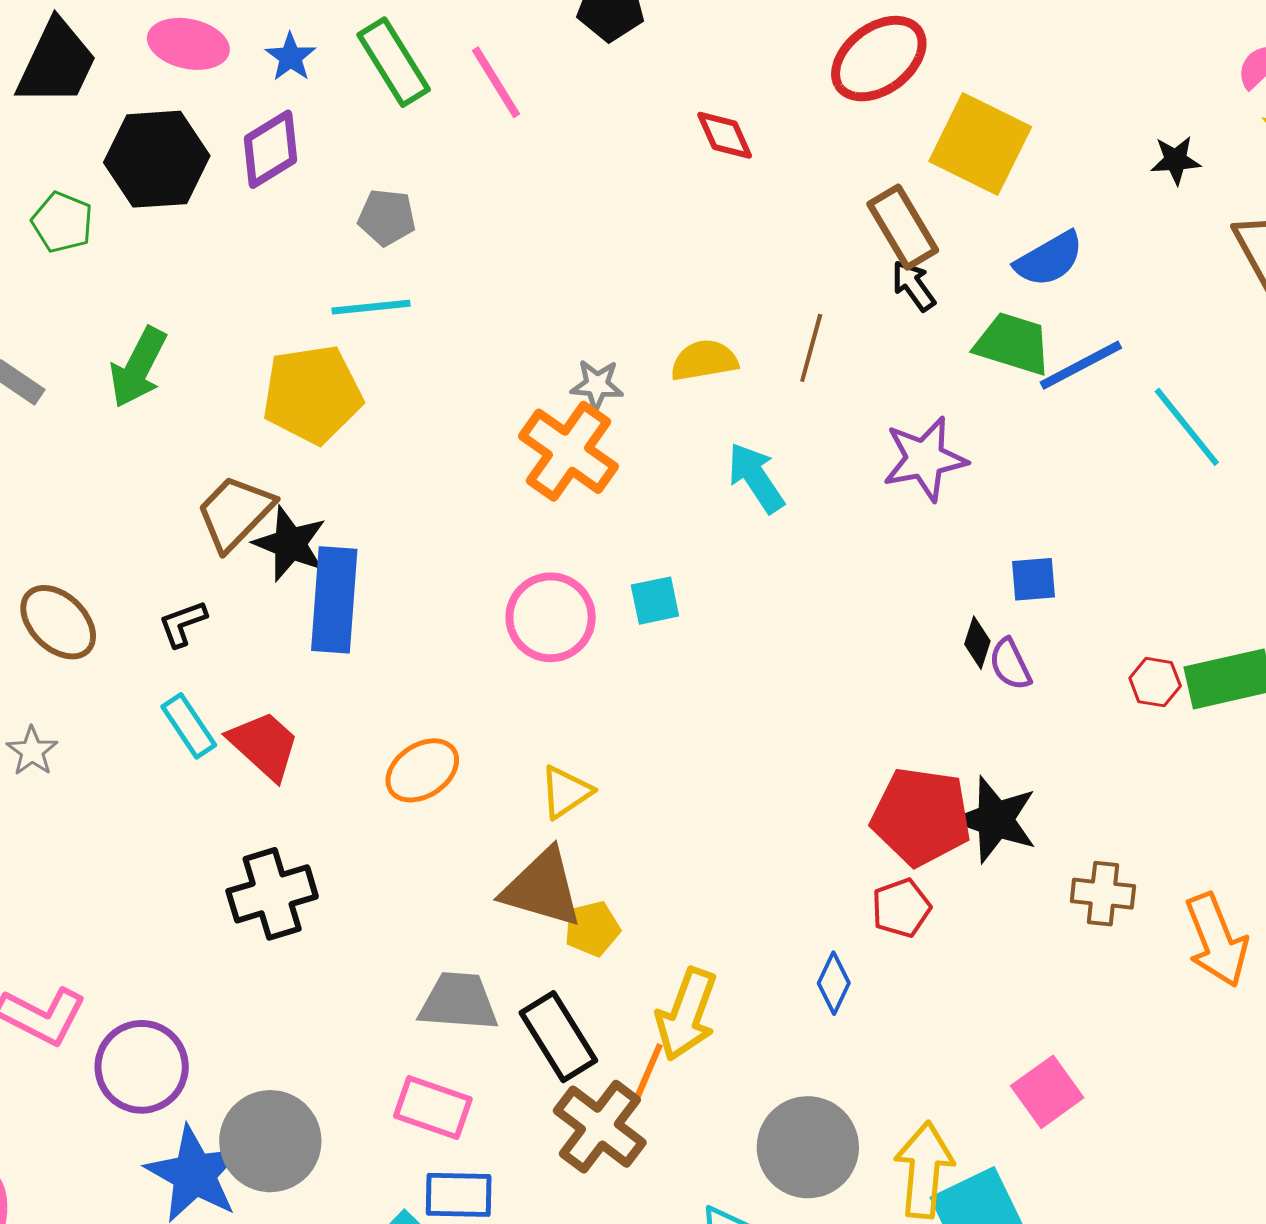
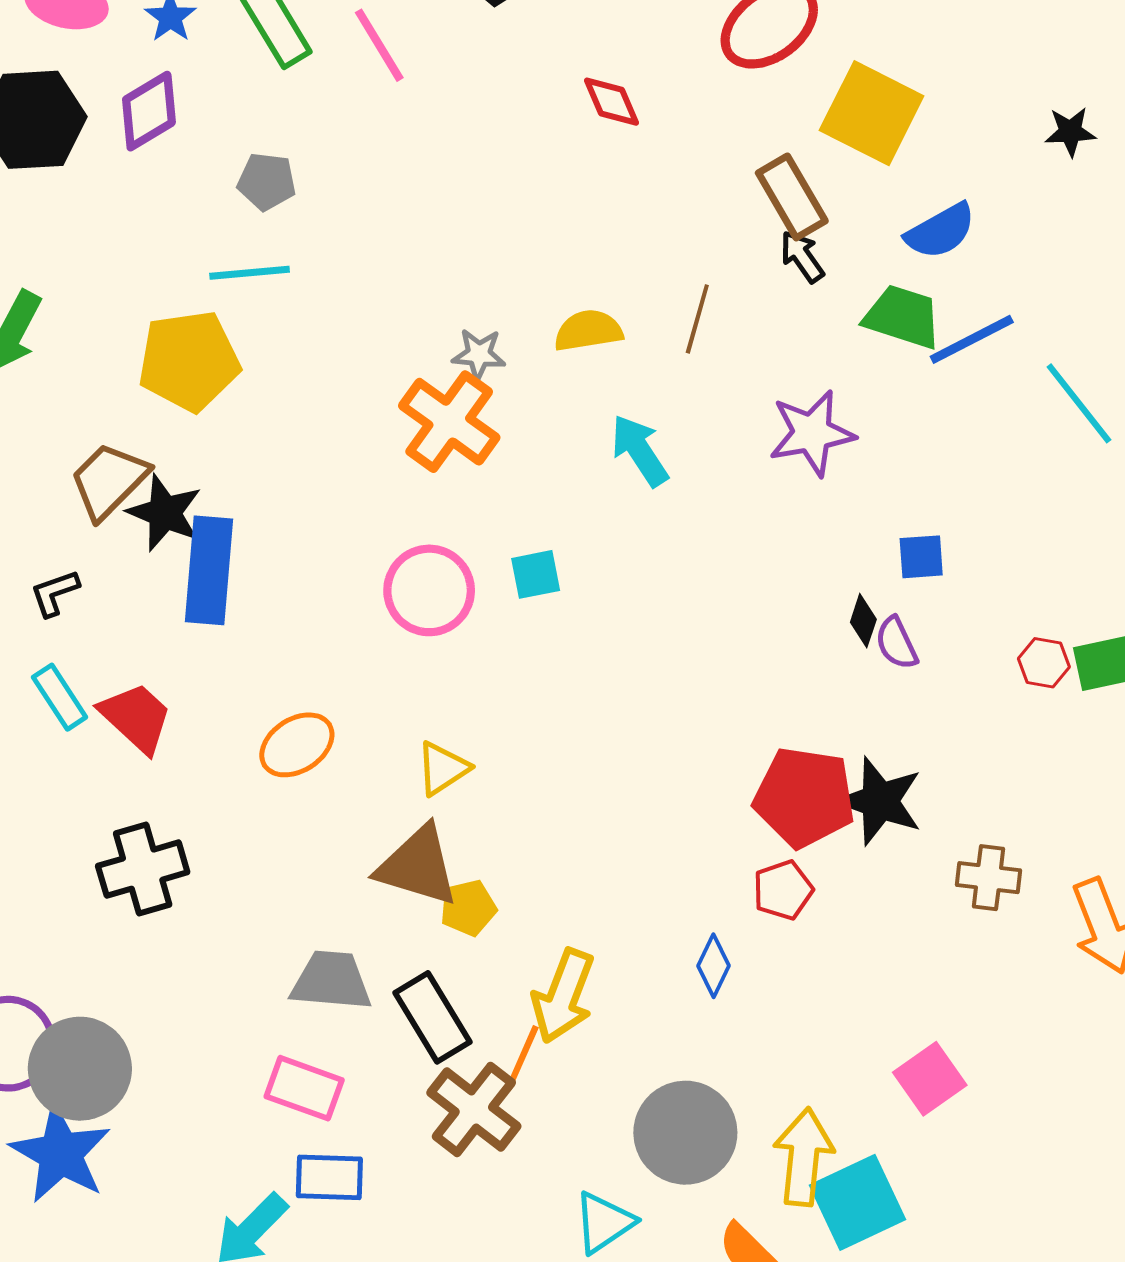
gray circle: (270, 1141) -> (80, 1069), moved

